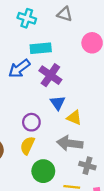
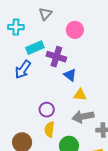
gray triangle: (65, 14) -> (45, 14), turned -48
purple cross: (50, 75) -> (56, 57), moved
blue triangle: (58, 103) -> (70, 75), moved

